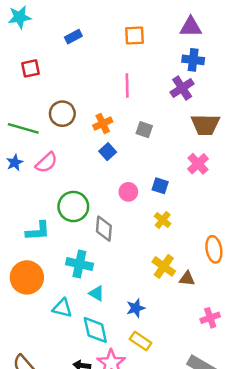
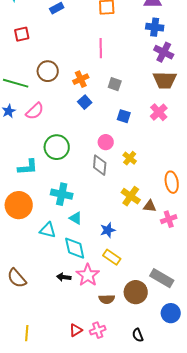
purple cross: (182, 88) -> (164, 52), moved, turned -30
blue square: (160, 186) -> (124, 116), moved
pink circle: (128, 192) -> (106, 142), moved
gray diamond: (104, 229) -> (100, 165), moved
pink cross: (210, 318) -> (169, 219), moved

